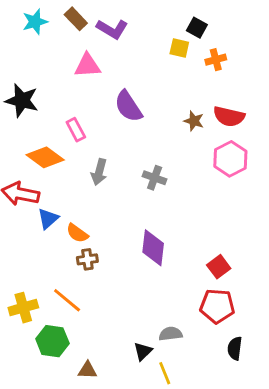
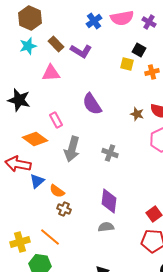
pink triangle: (87, 65) -> (51, 73), moved
gray arrow: (99, 172) -> (72, 149), size x1.4
brown cross: (87, 259) -> (64, 209), turned 32
gray semicircle: (171, 334) -> (106, 227), moved

